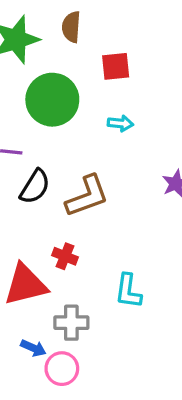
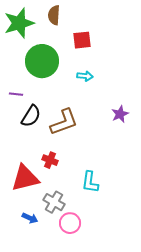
gray cross: (71, 323) -> (54, 202), turned 30
pink circle: (62, 369) -> (70, 223), moved

